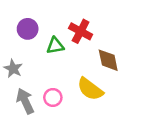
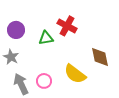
purple circle: (28, 29) -> (16, 30), moved
brown diamond: (108, 60) -> (100, 57), moved

